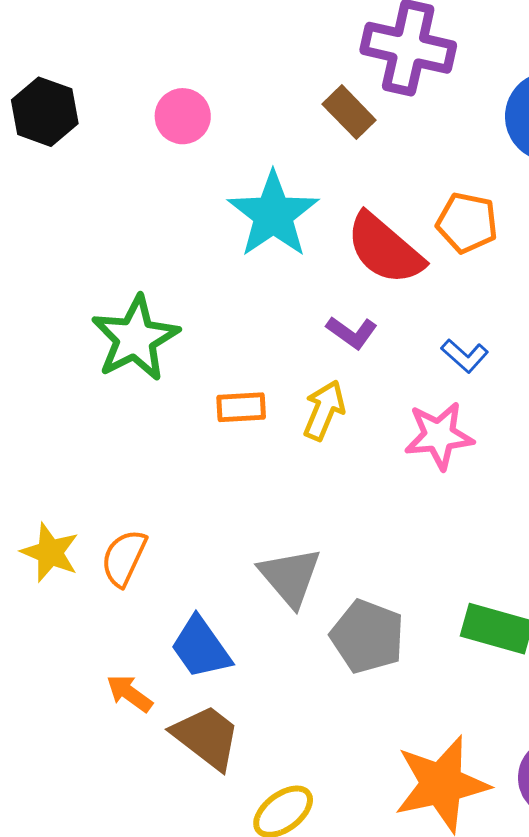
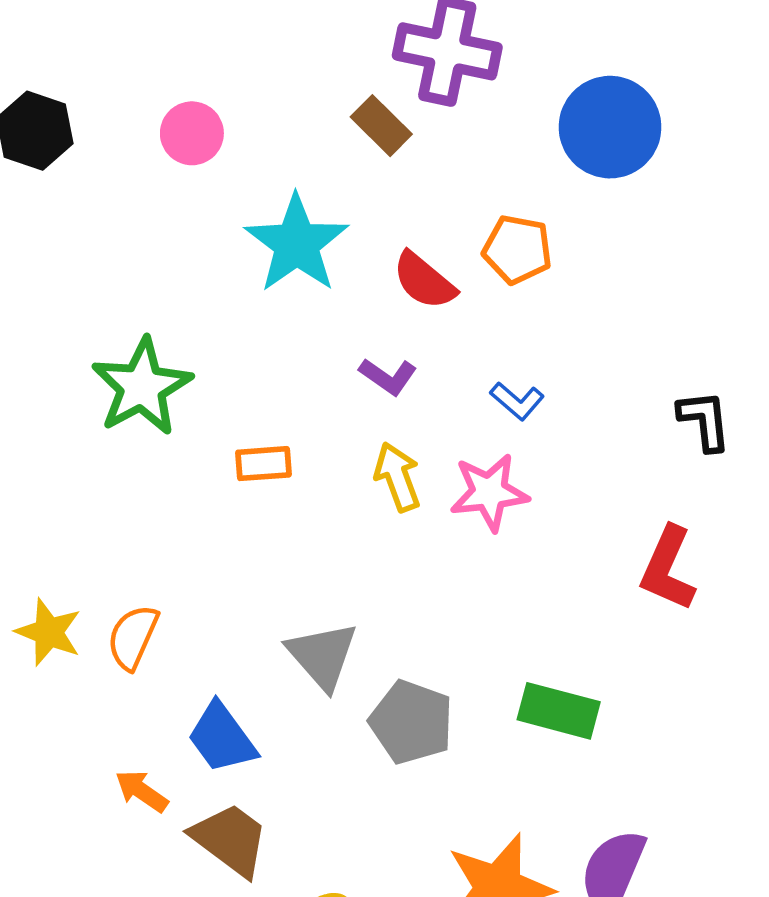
red semicircle: (385, 249) -> (424, 281), size x0.7
yellow arrow: (324, 410) -> (397, 477), moved, turned -42

